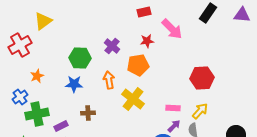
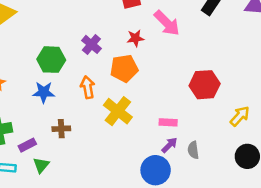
yellow arrow: (200, 111) -> (240, 116), moved

